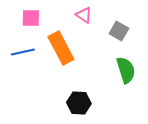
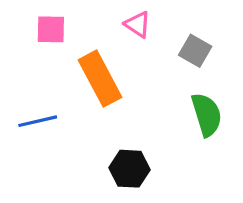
blue line: (23, 52) -> (38, 121), moved

